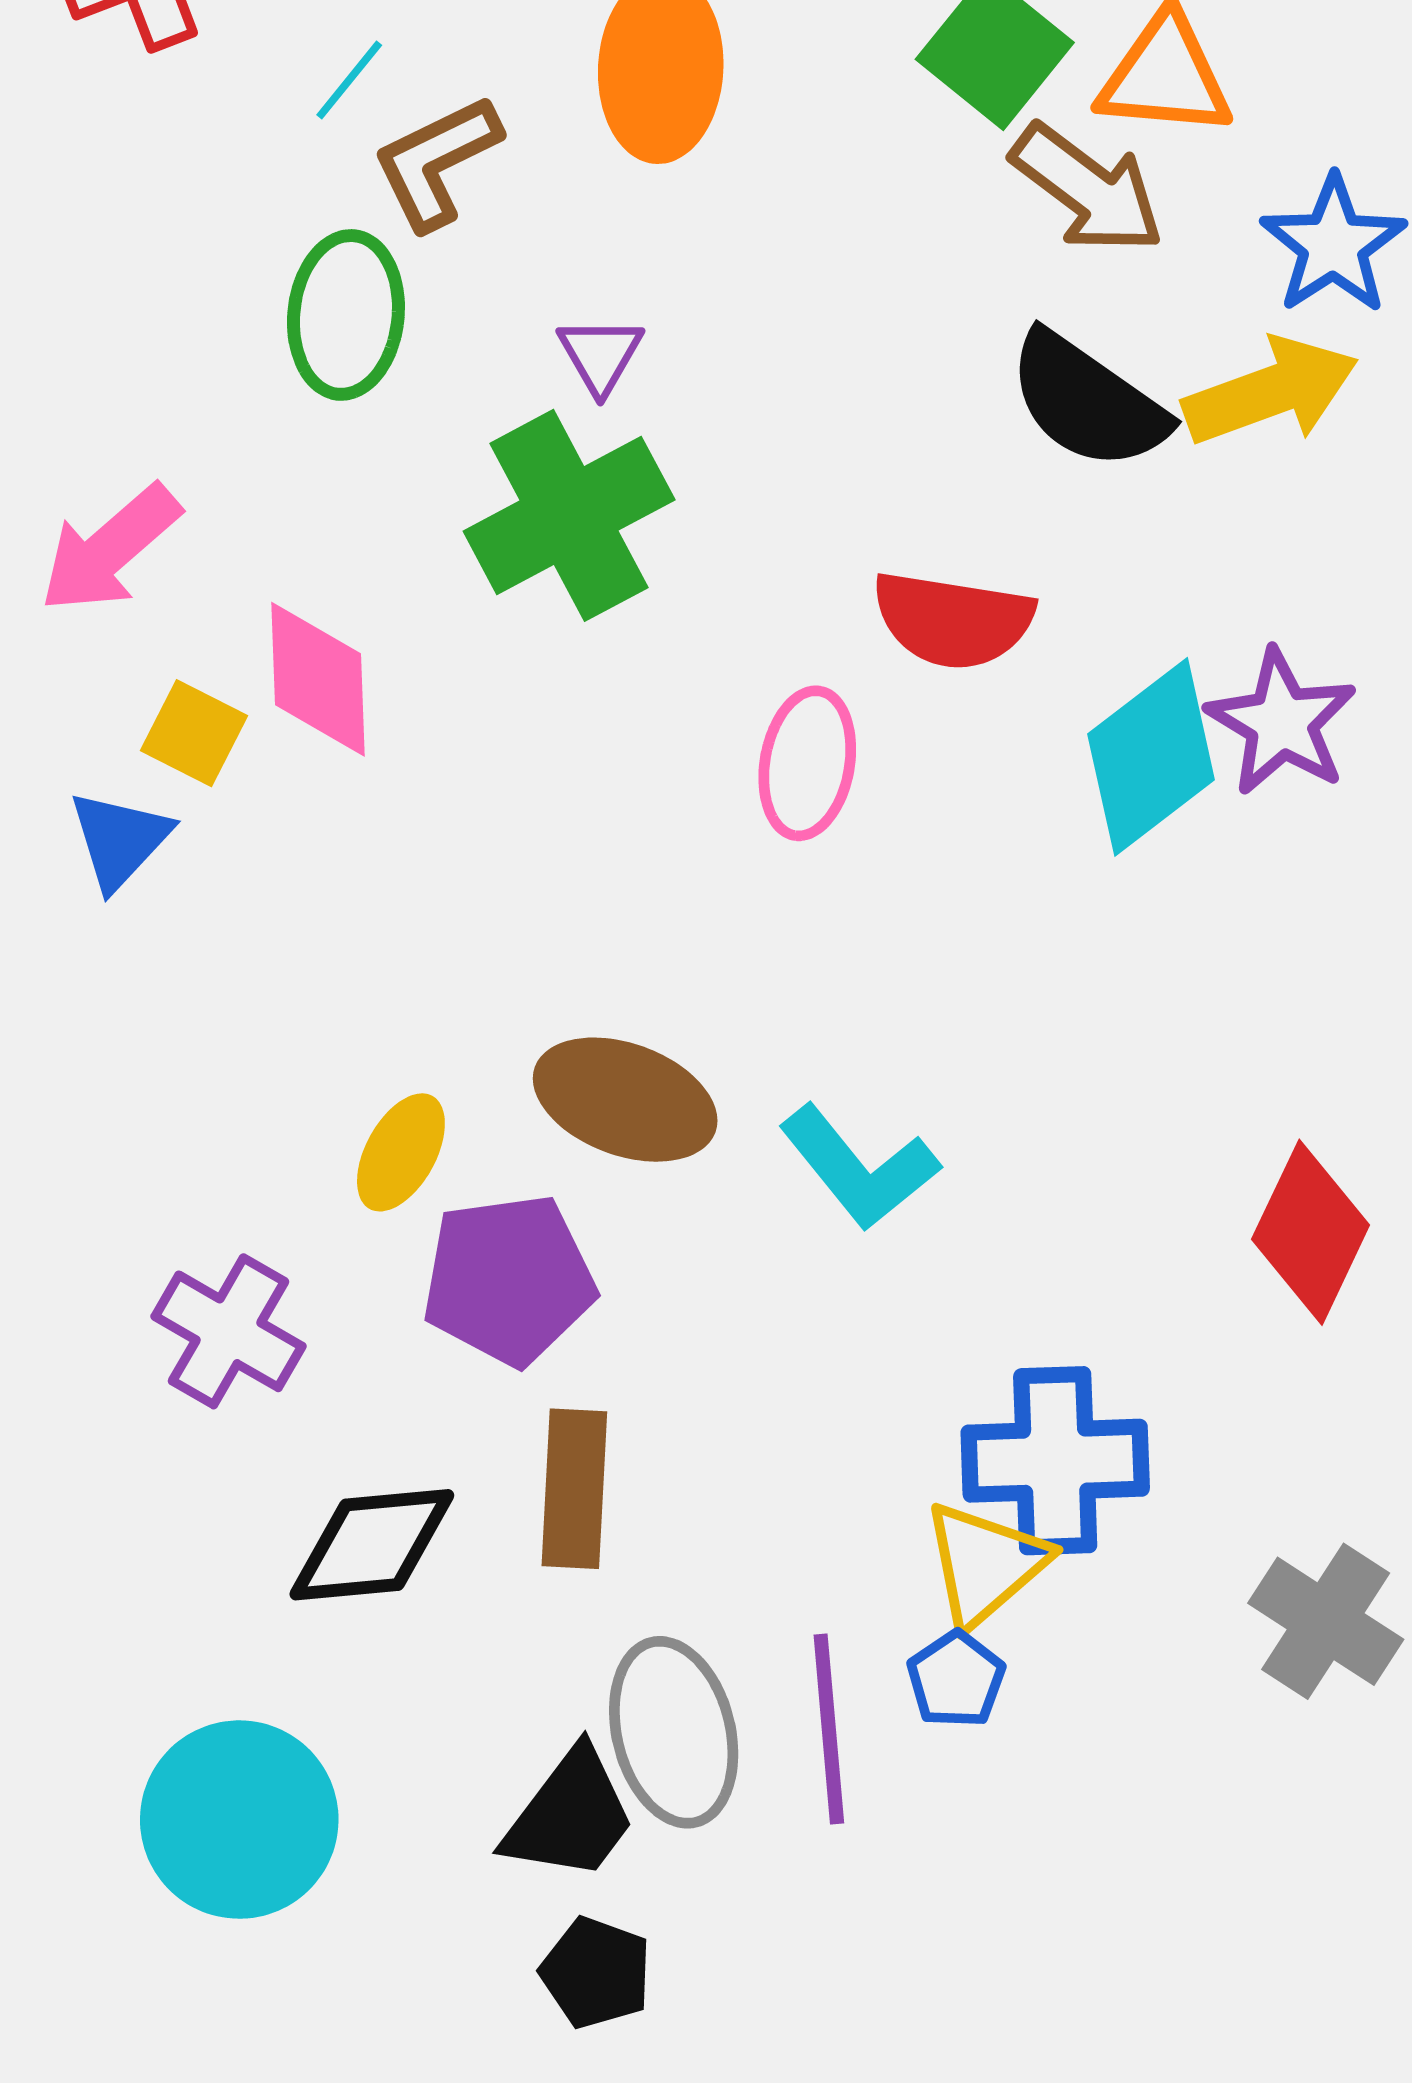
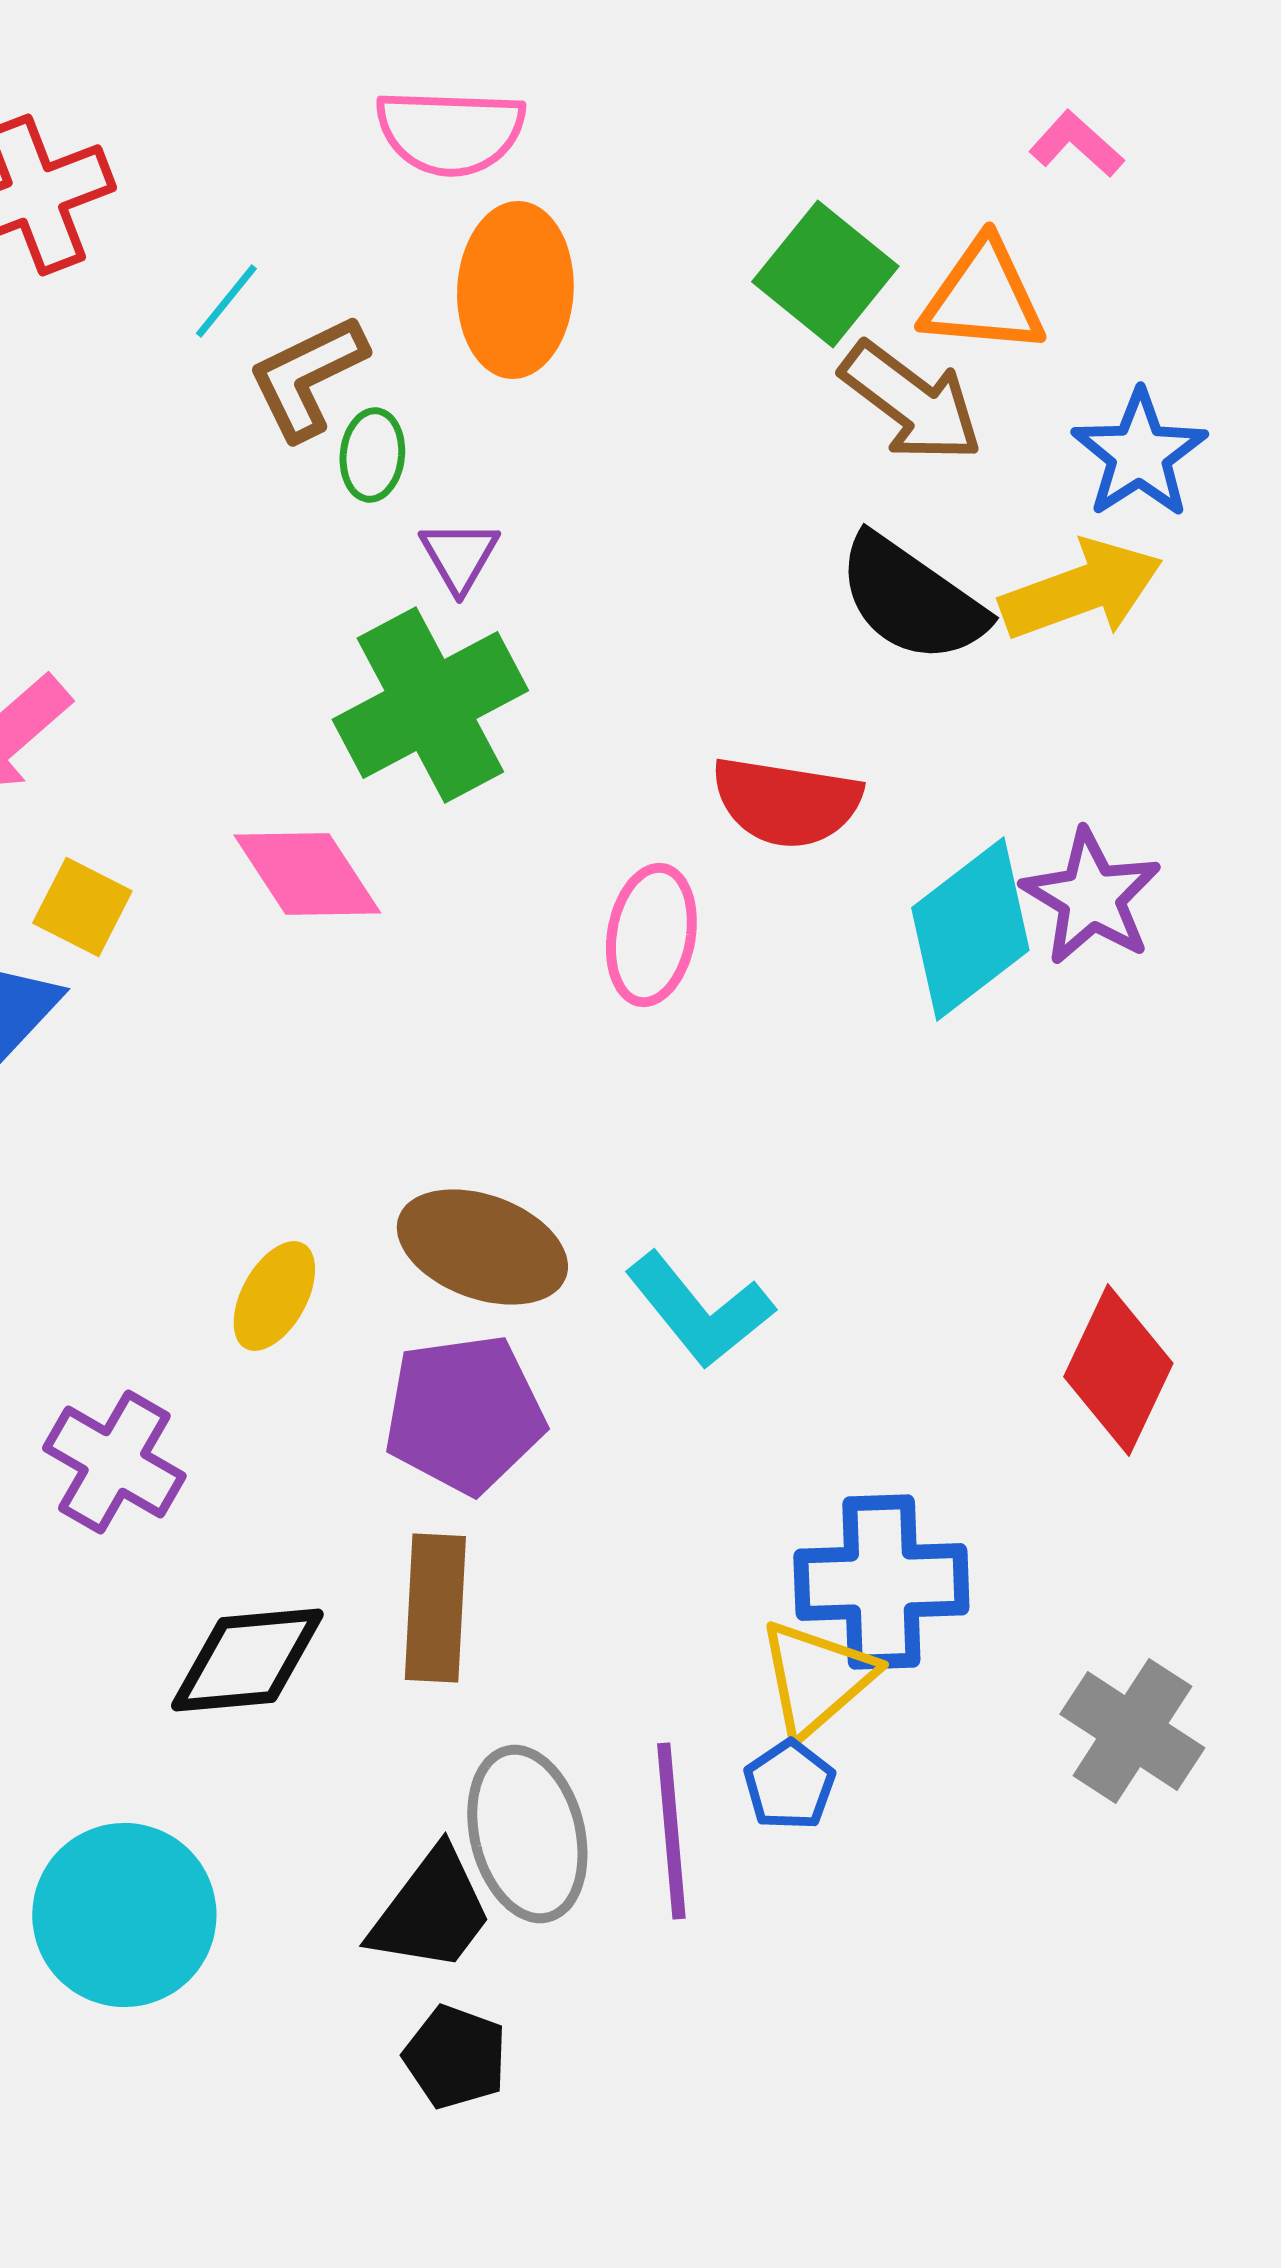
green ellipse: (346, 315) -> (372, 455), moved, size x0.6
pink diamond: (318, 679) -> (307, 874), moved, turned -31
purple pentagon: (509, 1280) -> (464, 1414), moved

